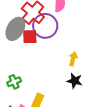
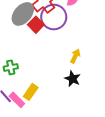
red square: (30, 37) -> (36, 25), turned 35

